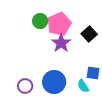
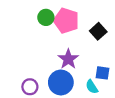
pink pentagon: (59, 24) -> (66, 21), turned -30
purple star: (61, 43) -> (68, 59), moved

